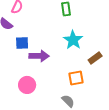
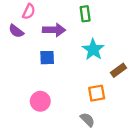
blue square: (22, 43) -> (47, 58), moved
purple arrow: (39, 56) -> (54, 30), moved

